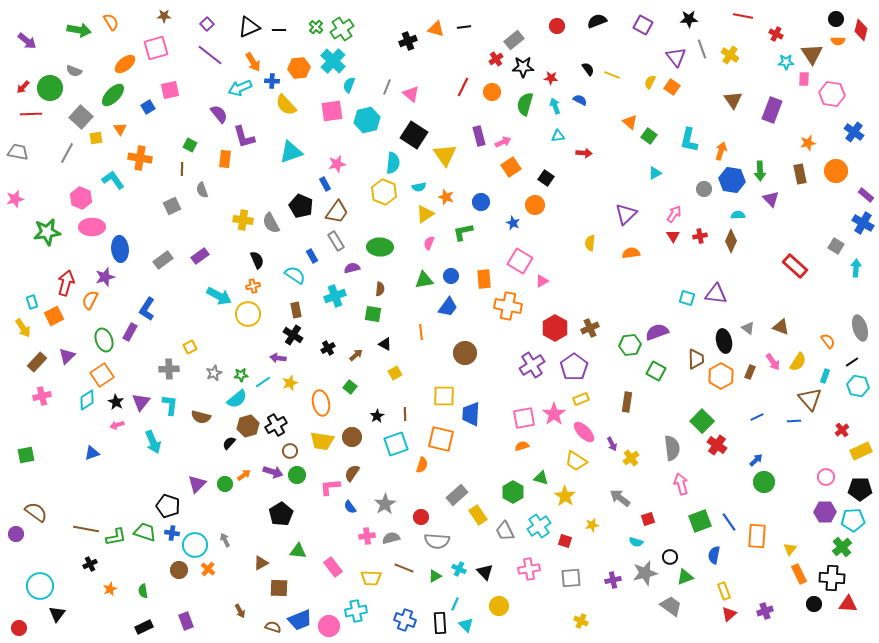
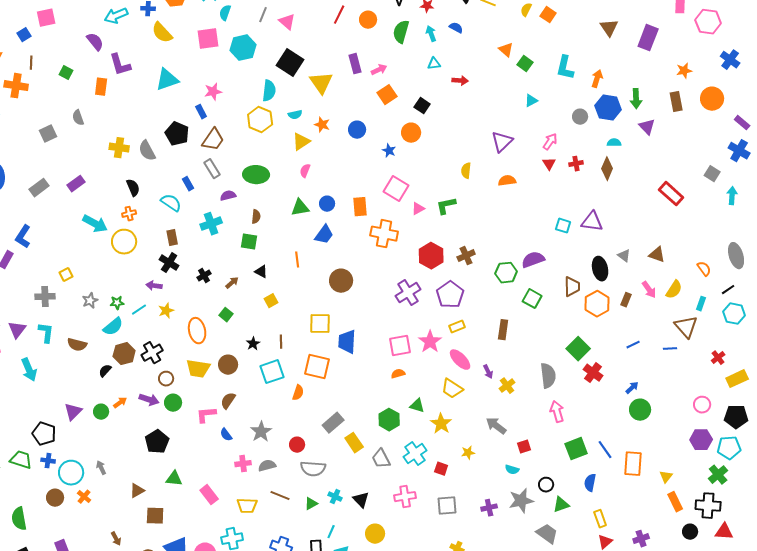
brown line: (182, 169) -> (31, 63), moved
green L-shape: (463, 232) -> (446, 206), moved
green semicircle: (143, 591) -> (19, 519), size x1.6

